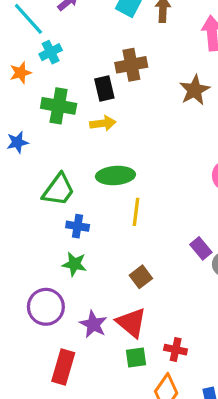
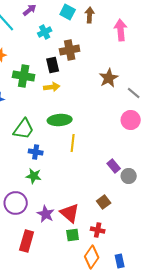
cyan cross: (51, 52) -> (45, 32), moved
brown star: (195, 90) -> (109, 78), moved
brown square: (141, 277) -> (104, 202), moved

